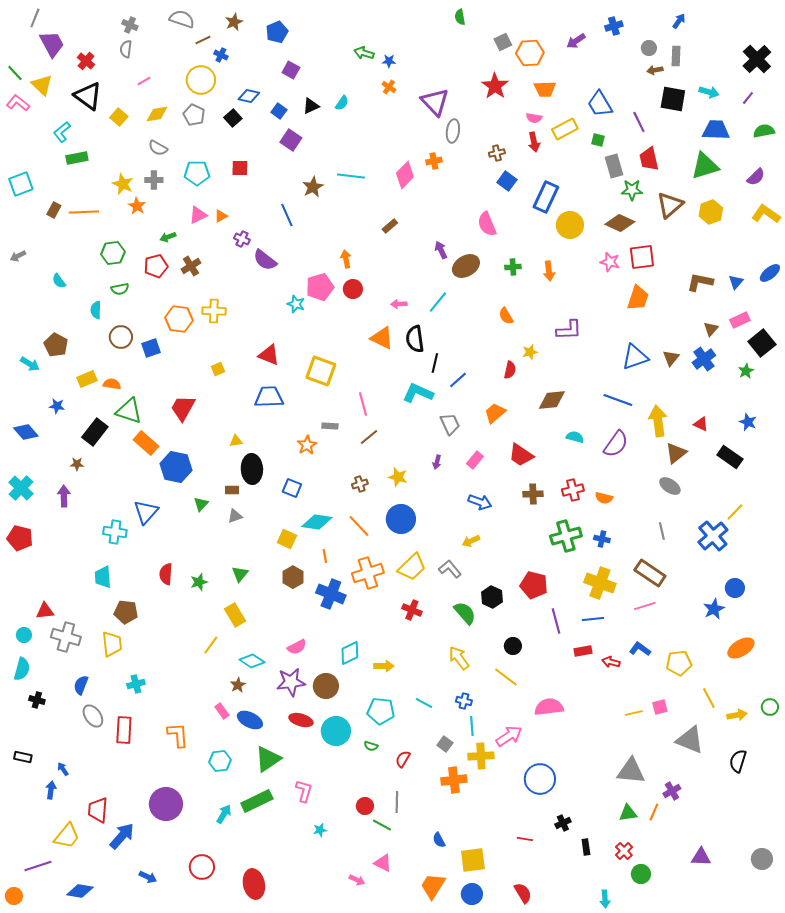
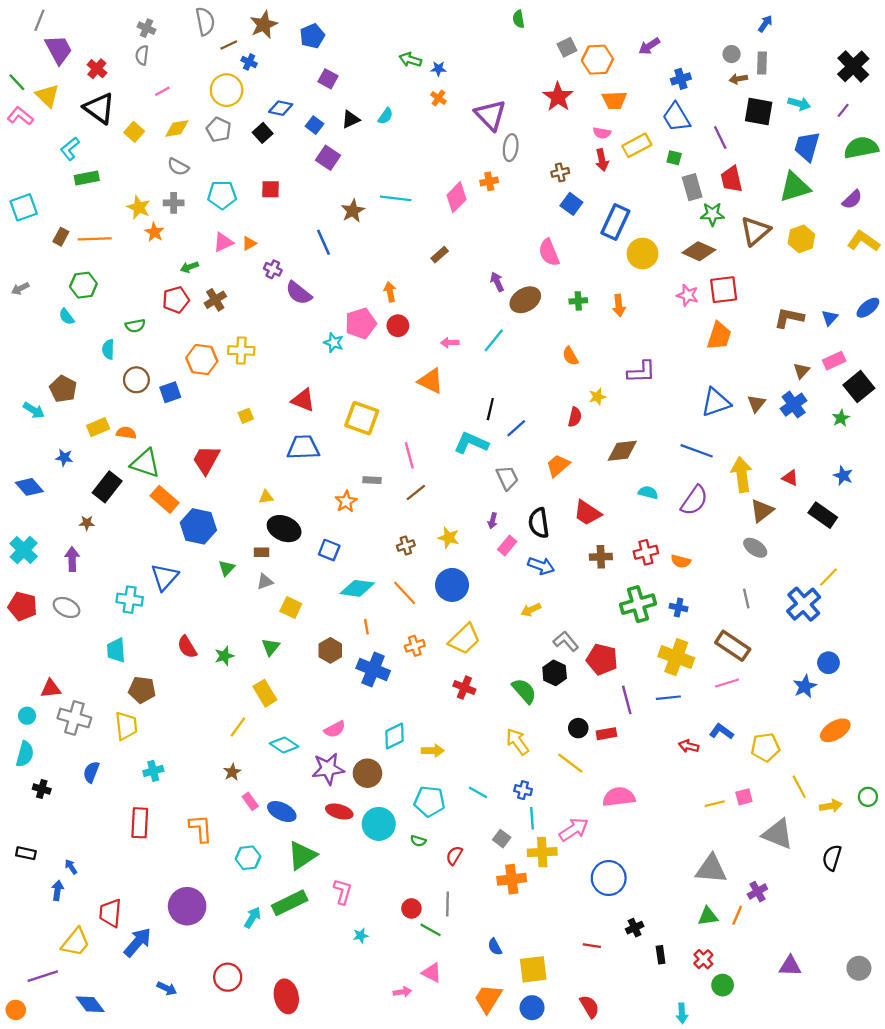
gray semicircle: (182, 19) -> (205, 21), turned 60
brown star: (234, 22) -> (264, 25), size x1.4
blue cross: (614, 26) -> (681, 79), moved
blue trapezoid: (716, 130) -> (807, 146), turned -76
green semicircle: (764, 131) -> (861, 148), size x1.4
green hexagon: (113, 253) -> (83, 285), moved
black semicircle: (415, 339) -> (539, 523), moved
pink rectangle: (475, 460) -> (507, 545), moved
black ellipse: (252, 469) -> (284, 529), turned -64
yellow square: (287, 539) -> (291, 607), moved
gray L-shape: (450, 569) -> (566, 641), moved
orange cross: (368, 573) -> (415, 646), size x0.6
red semicircle: (166, 574) -> (187, 647), turned -35
red rectangle: (583, 651) -> (606, 734), moved
brown star: (238, 685) -> (232, 772), moved
gray ellipse: (93, 716) -> (66, 607), moved, turned -30
pink arrow: (357, 880) -> (402, 992), turned -35
blue diamond: (80, 891) -> (90, 1004), turned 44

